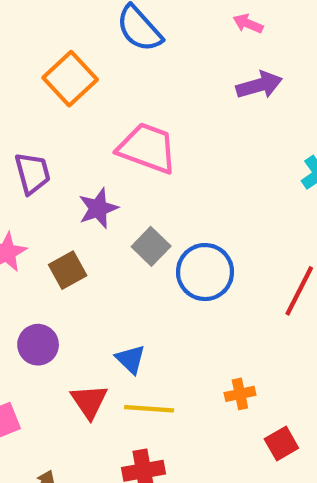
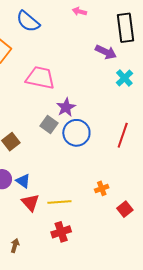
purple arrow: (259, 85) -> (106, 52), moved, turned 50
purple star: (98, 208) -> (66, 107), moved
blue triangle: (131, 359) -> (23, 181), moved

